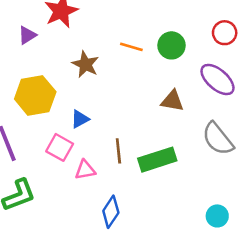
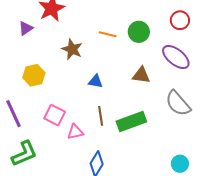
yellow hexagon: (35, 95) -> (34, 75), size x0.7
blue triangle: (80, 119) -> (96, 81), moved, turned 42

